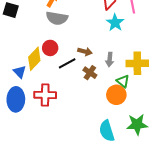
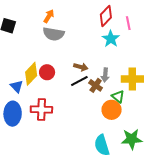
red circle: (50, 48) -> (47, 72), moved
black line: (67, 63) -> (79, 81), moved
brown cross: (90, 73) -> (96, 85), moved

